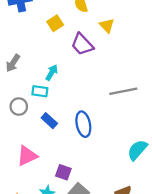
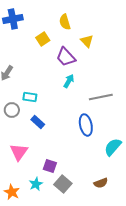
cyan arrow: (52, 73) -> (69, 81), moved
blue ellipse: (83, 124) -> (86, 125), moved
pink triangle: (27, 156) -> (19, 152), turned -30

